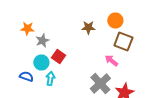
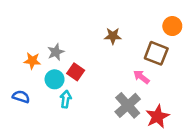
orange circle: (115, 20) -> (172, 26), moved
orange star: (27, 28) -> (32, 61), moved
blue semicircle: (26, 76) -> (21, 97), moved

